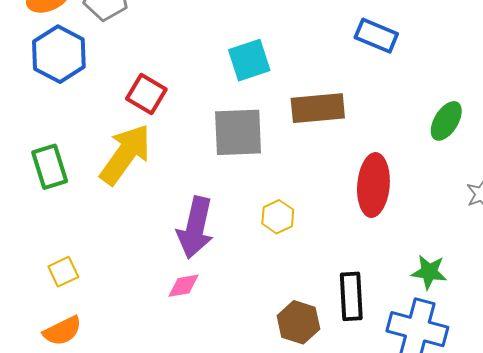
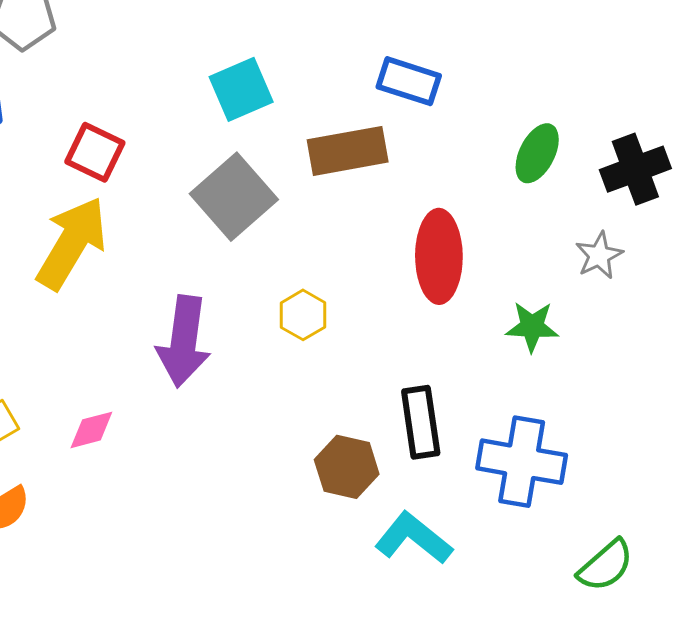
blue rectangle: (376, 36) -> (409, 81), moved
gray square: (238, 132) -> (234, 197), turned -34
green star: (429, 272) -> (532, 327), moved
pink diamond: (184, 286) -> (91, 430), moved

